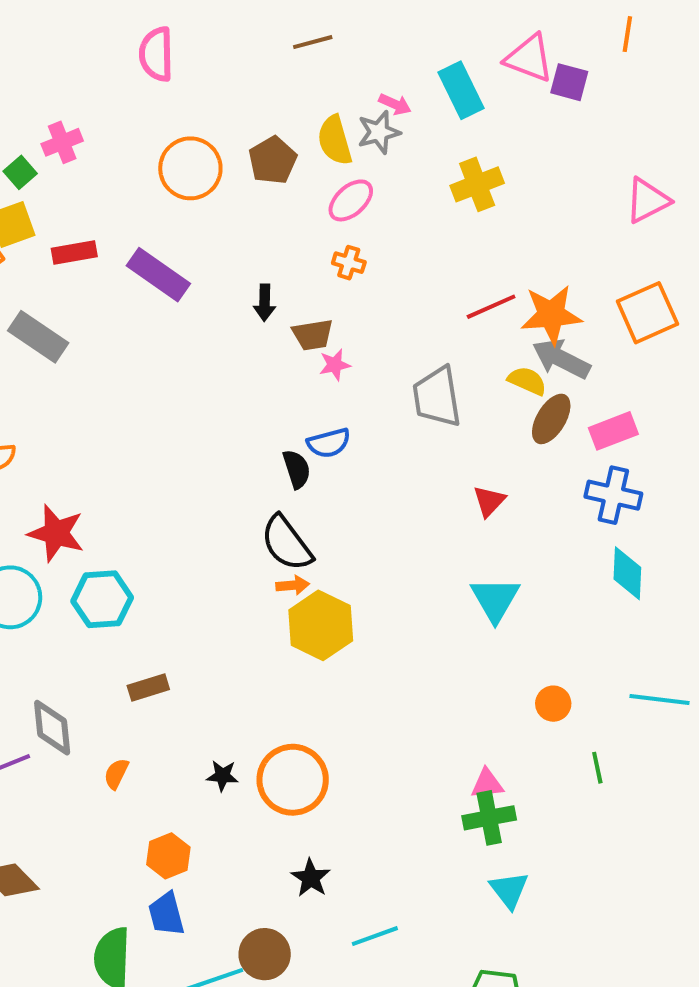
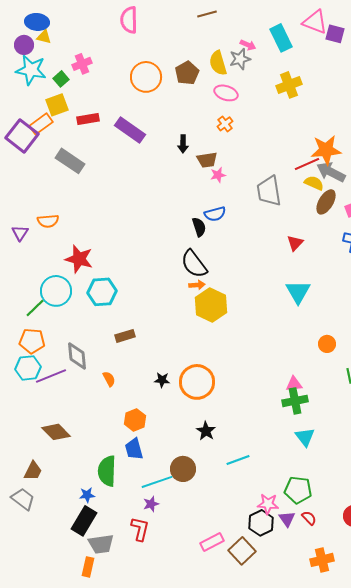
pink ellipse: (351, 200) -> (226, 93), turned 60
orange cross: (349, 263) -> (225, 124), turned 35
red line: (491, 307) -> (307, 164), moved
orange semicircle: (116, 774) -> (109, 379), turned 126

